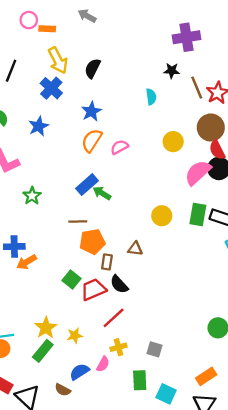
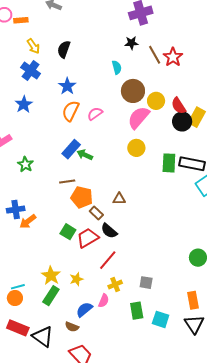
yellow arrow: (58, 60) -> (33, 46), size x0.7
brown circle: (211, 128) -> (133, 91), moved
yellow circle: (173, 142) -> (156, 101), moved
pink semicircle: (198, 173) -> (139, 118), moved
yellow circle: (162, 216) -> (136, 148), moved
orange pentagon: (92, 242) -> (82, 197), turned 30
brown rectangle: (107, 262) -> (96, 213), turned -48
orange rectangle: (206, 376) -> (193, 300), turned -60

